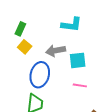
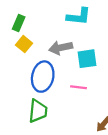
pink line: (80, 85) -> (78, 87), moved

